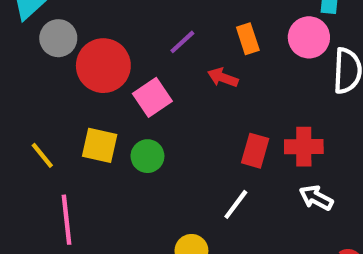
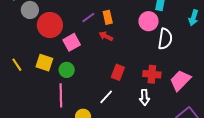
orange rectangle: (248, 39) -> (108, 17), moved
red cross: (304, 147) -> (152, 74), moved
white arrow: (316, 198) -> (144, 97), turned -126
pink line: (67, 220) -> (61, 95), moved

